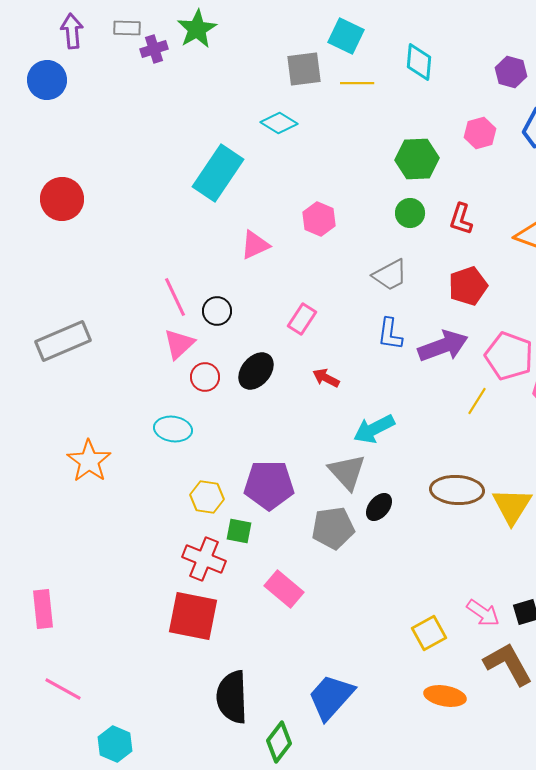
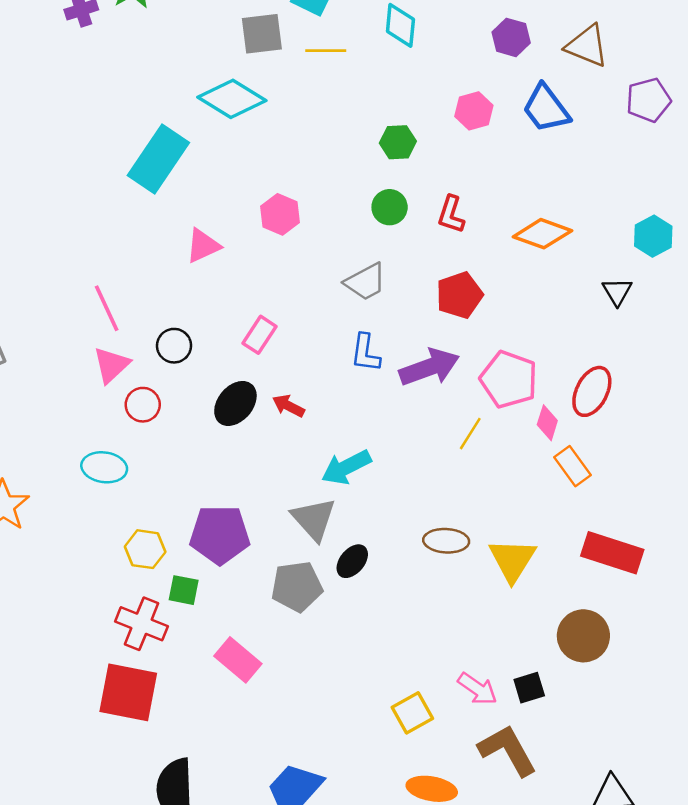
cyan diamond: (279, 123) -> (232, 99), size x1.5
green hexagon: (417, 159) -> (398, 142), size x0.7
black circle: (217, 311) -> (174, 346), moved
black ellipse: (256, 371) -> (235, 403), moved
brown ellipse: (457, 490) -> (446, 541), size x0.7

